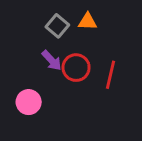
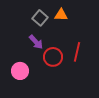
red circle: (76, 68) -> (53, 57), moved

